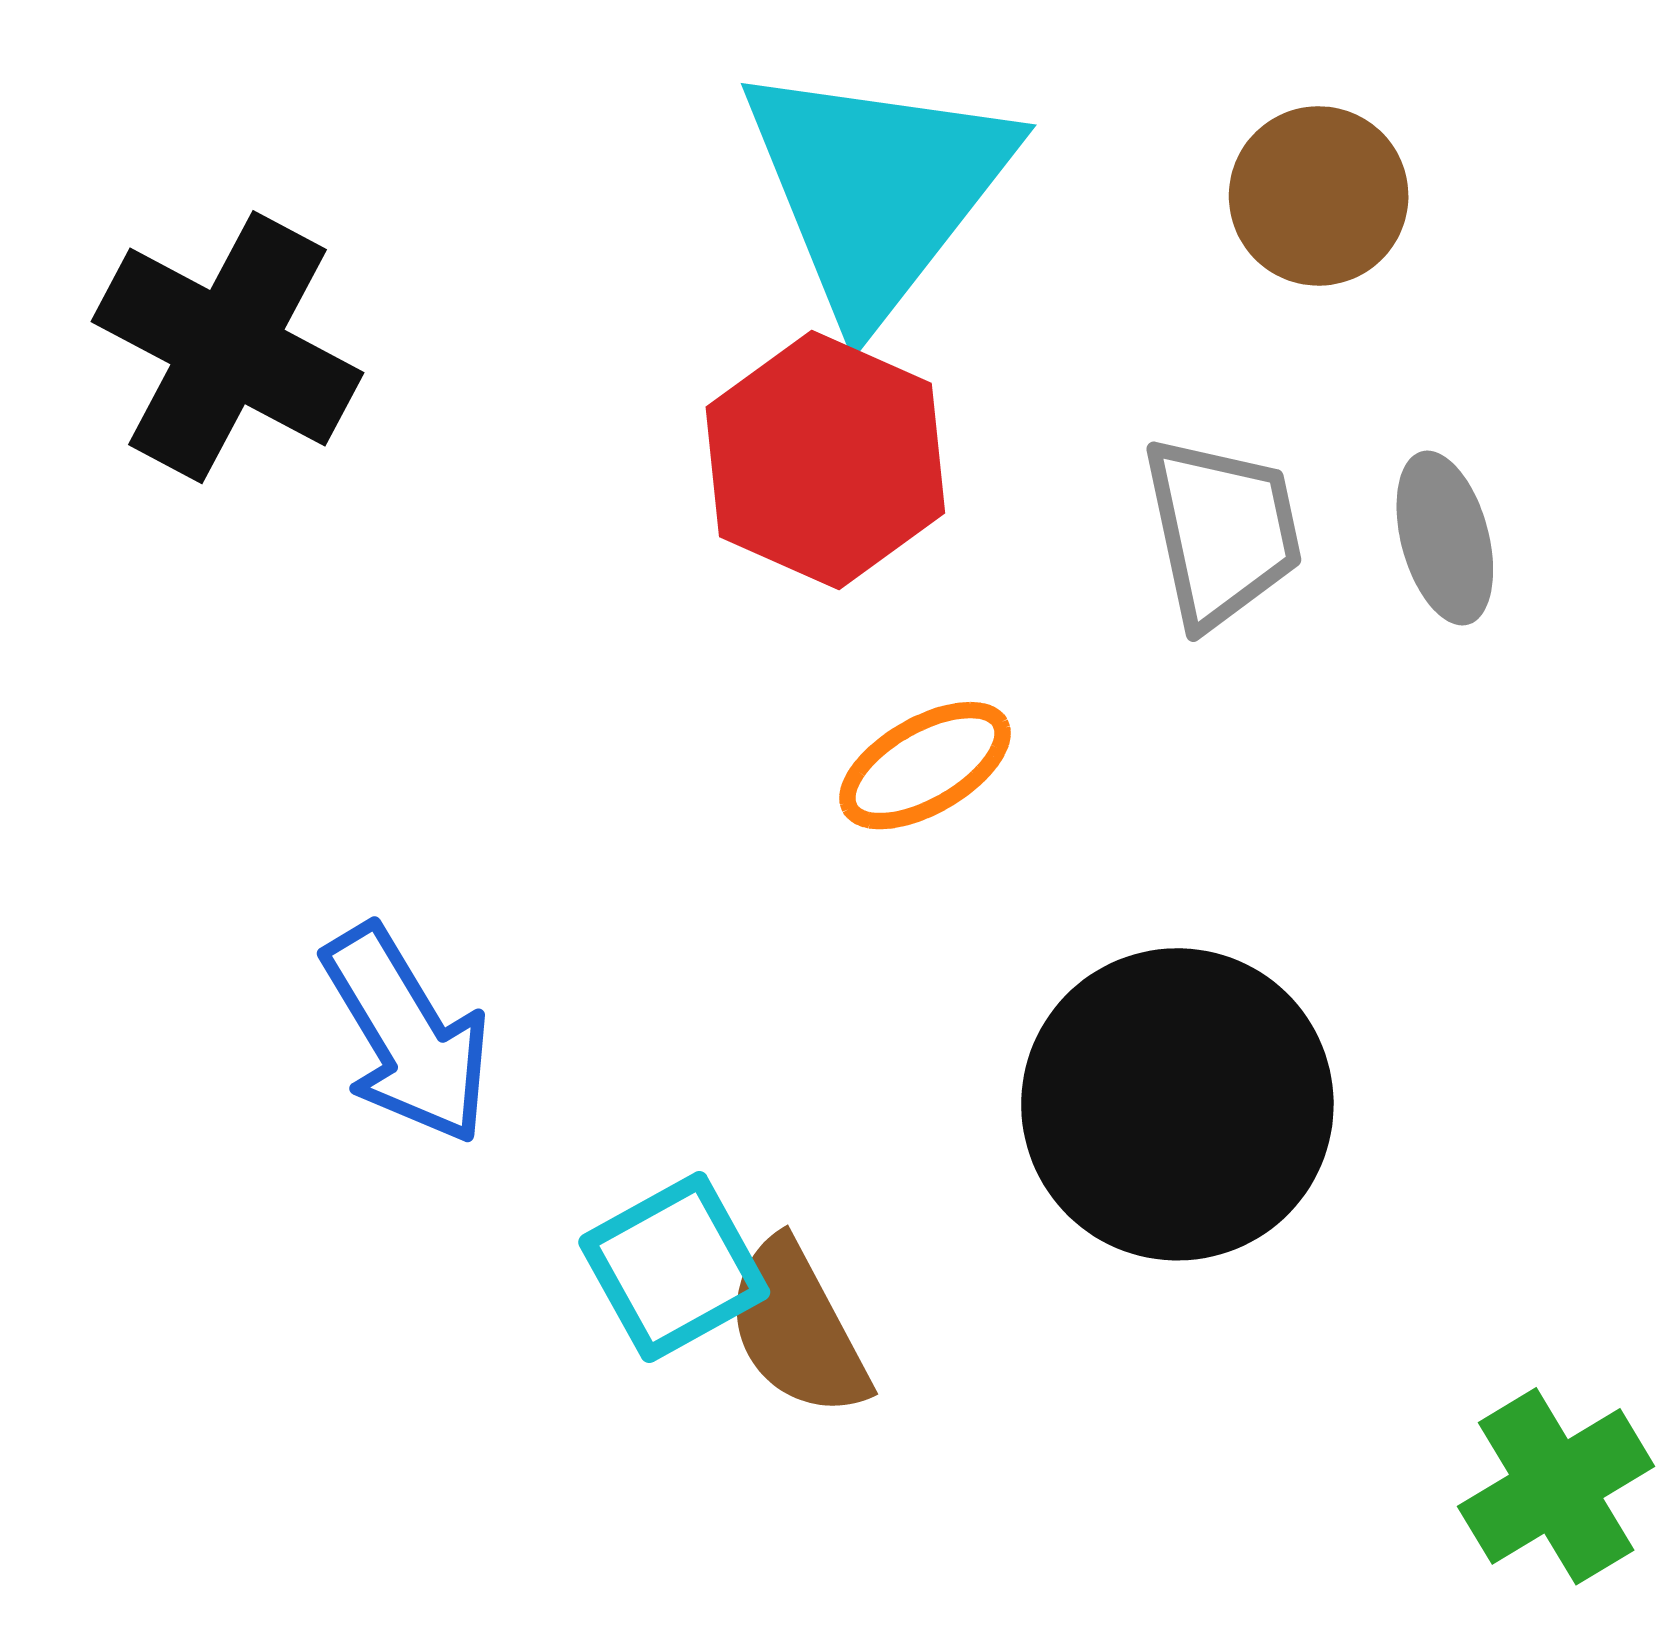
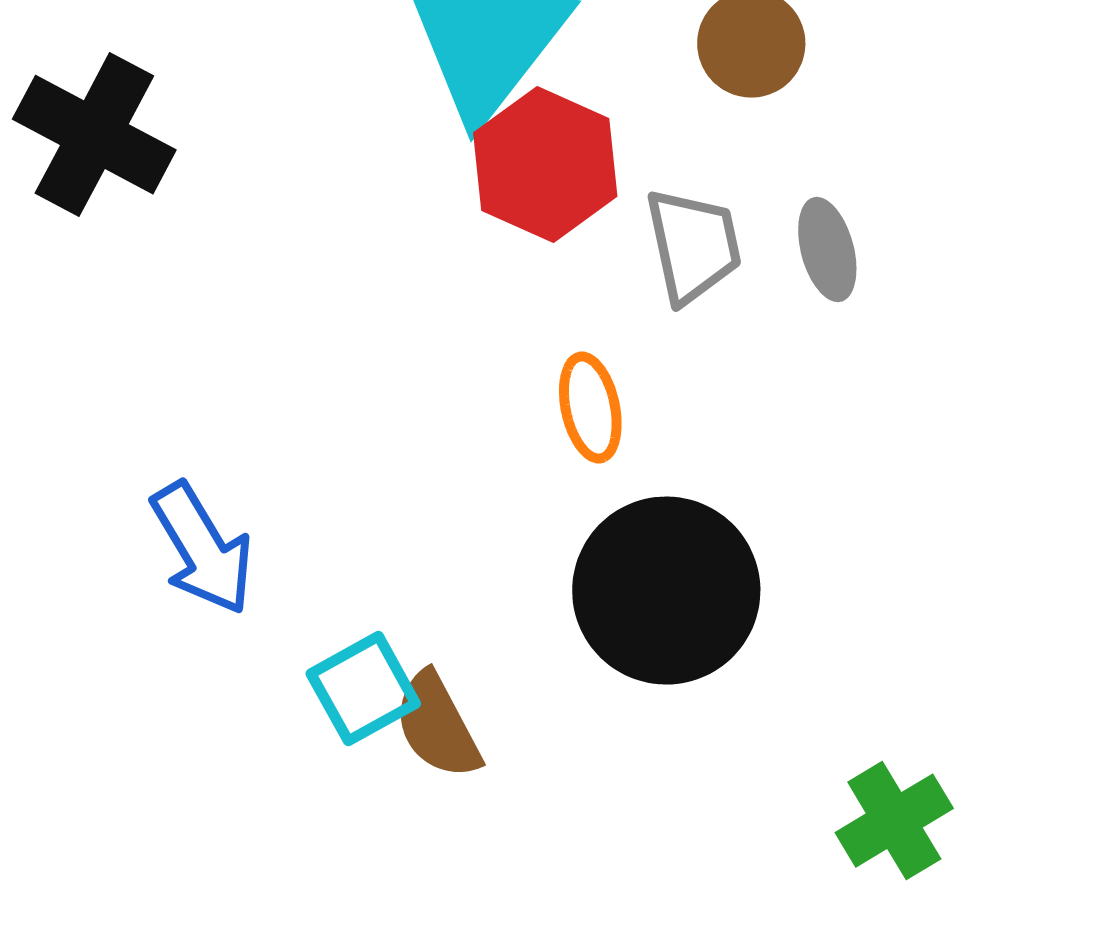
red hexagon: (825, 460) -> (545, 165), moved
orange ellipse: (925, 766) -> (590, 408), moved, turned -72

